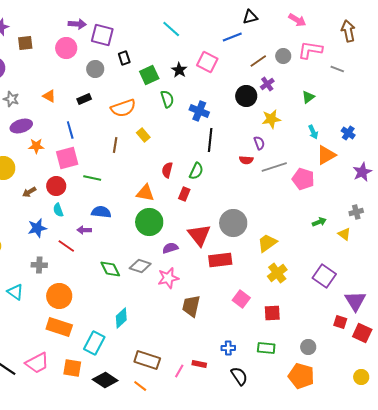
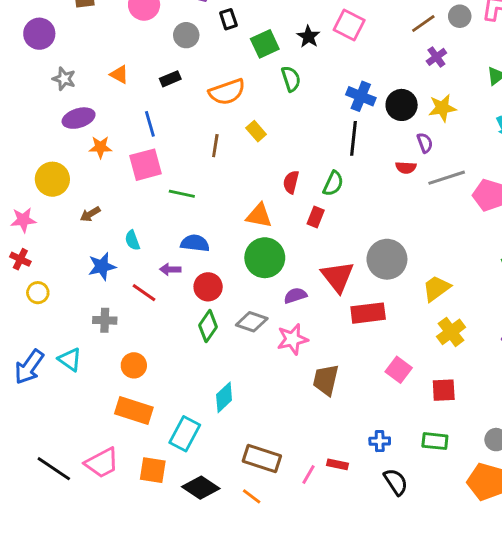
black circle: (246, 96) -> (402, 105), moved
blue cross: (199, 111) -> (361, 96), moved
red circle: (56, 186) -> (208, 287), moved
green diamond: (110, 269) -> (208, 326), turned 60
orange circle: (59, 296) -> (134, 365), size x0.7

